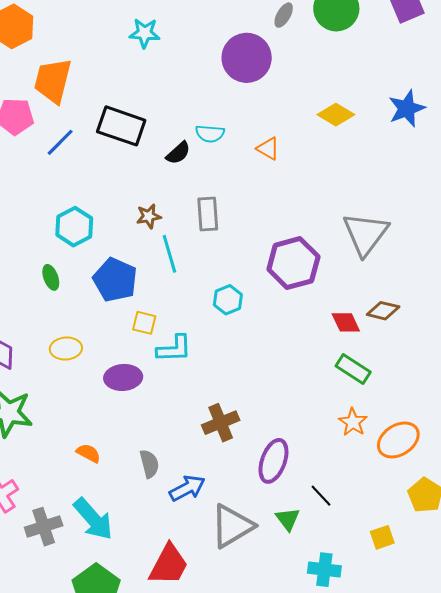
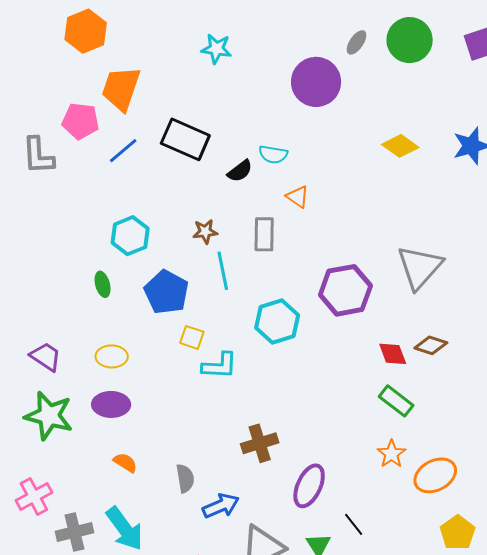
orange triangle: (268, 149) -> (298, 197), moved
cyan hexagon: (228, 300) -> (277, 321), size x1.5
purple ellipse: (123, 377) -> (111, 404), moved

